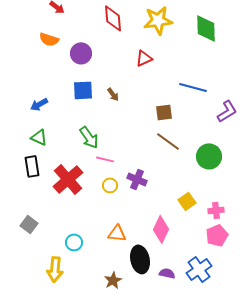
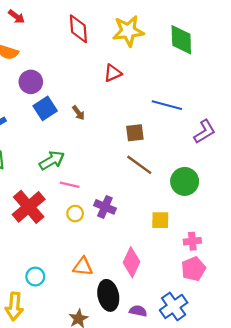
purple circle: (81, 53) -> (31, 82), moved
blue square: (83, 90) -> (45, 108), turned -30
green arrow: (89, 137) -> (52, 160), turned -85
yellow square: (187, 201) -> (160, 220), moved, turned 36

